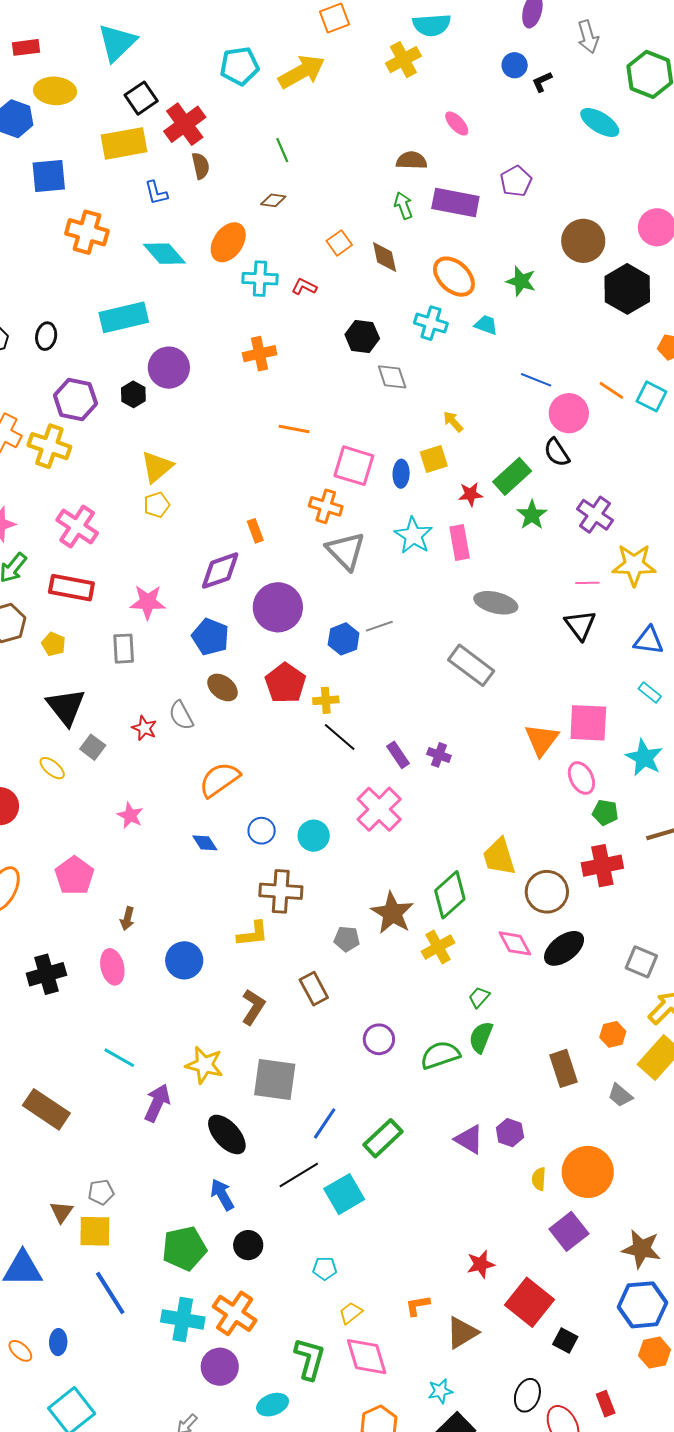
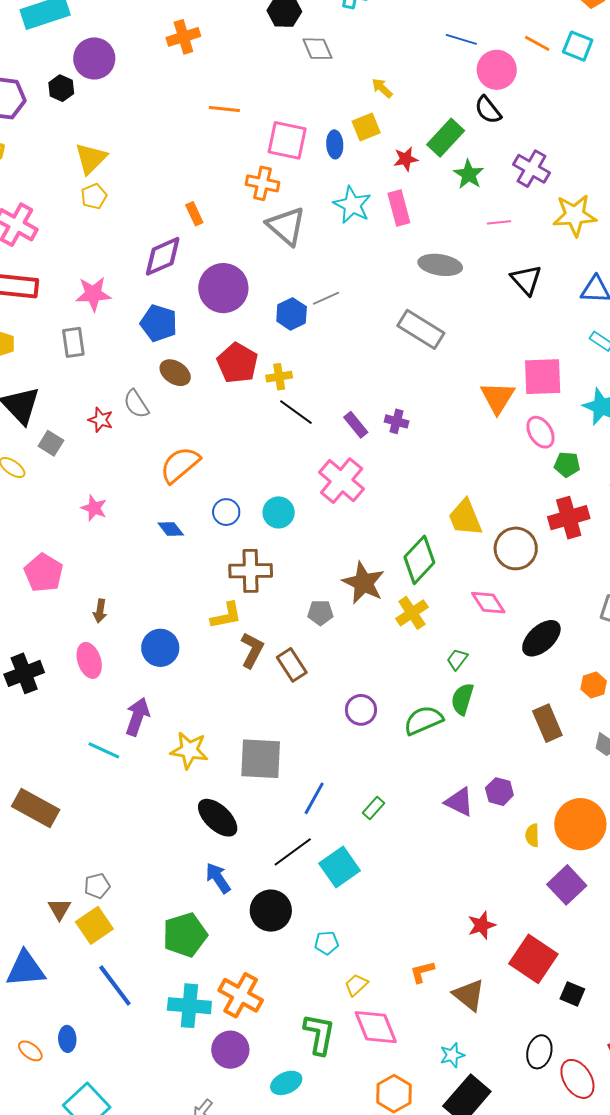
pink line: (587, 583) -> (499, 222), moved
black ellipse: (564, 948) -> (541, 638), moved
brown L-shape: (253, 1007) -> (252, 650), moved
purple arrow: (157, 1103) -> (137, 717), moved
green rectangle: (383, 1138) -> (373, 808), size x0.6
yellow square: (95, 1231) -> (94, 925), turned -30
black circle: (248, 1245) -> (271, 911), moved, size x1.4
brown triangle: (462, 1333) -> (469, 995), turned -45

